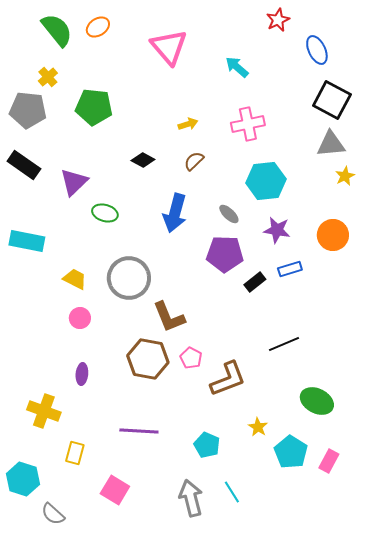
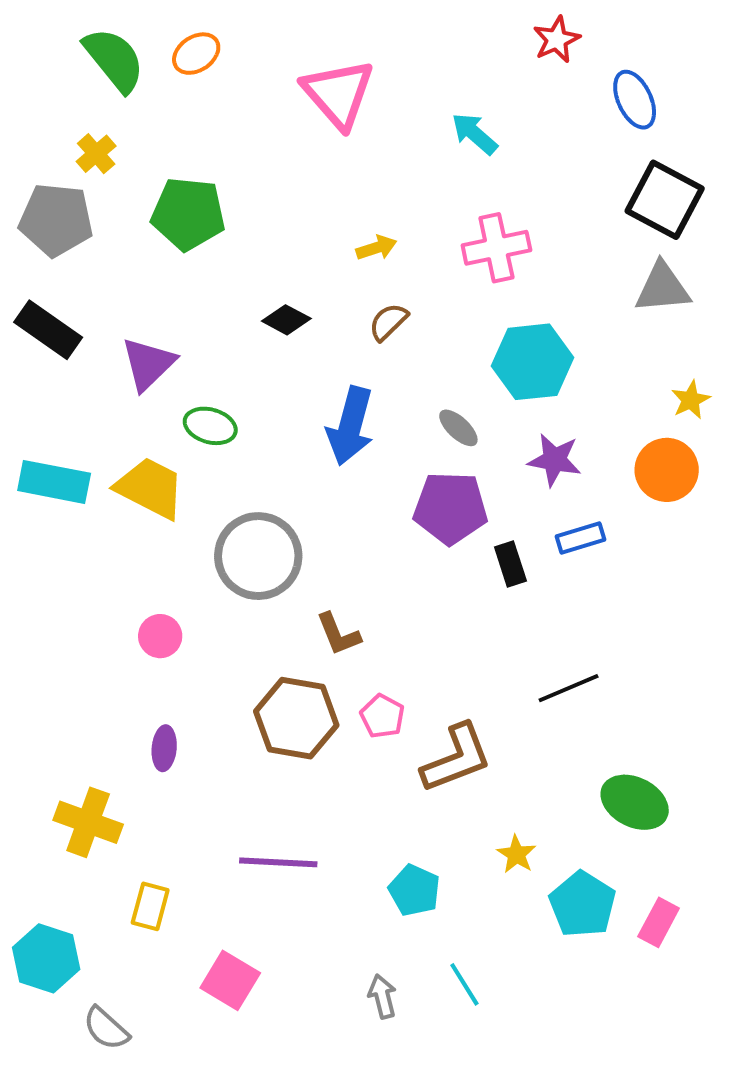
yellow star: (345, 176) -> (691, 400), moved
yellow trapezoid: (75, 279) -> (150, 488), moved, size x1.5
black rectangle: (255, 282) -> (510, 564), turned -70
brown L-shape: (169, 317) -> (338, 634), size x0.7
gray arrow: (191, 498) -> (382, 996), size x0.6

